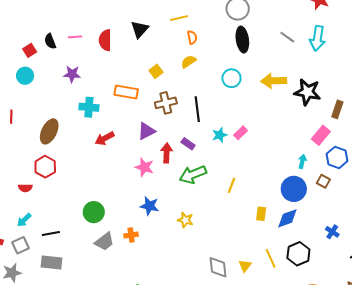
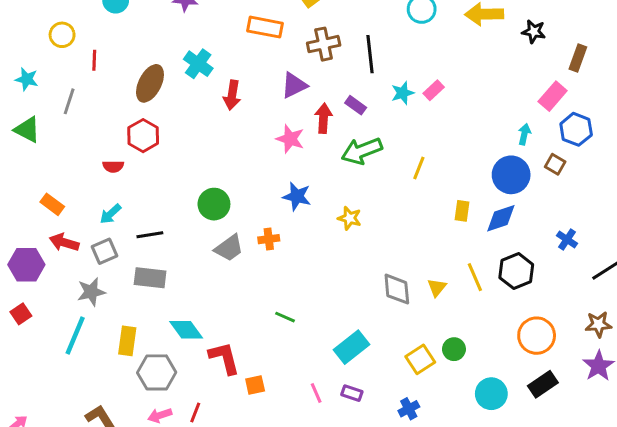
black star: (307, 92) -> (534, 32), size x0.6
cyan cross: (89, 107) -> (198, 64), moved, turned 30
red arrow: (105, 138) -> (232, 95), turned -54

